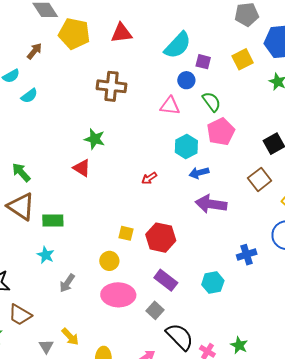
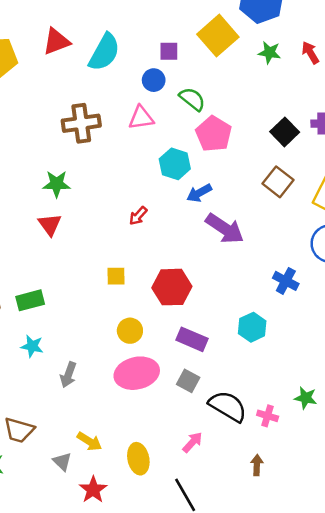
cyan semicircle: (178, 45) -> (104, 52), moved
yellow square: (243, 59) -> (218, 36), size x1.4
brown cross: (112, 86) -> (81, 123), moved
red triangle: (82, 168) -> (50, 225), turned 36
purple arrow: (211, 204) -> (225, 229), turned -140
yellow square: (126, 233) -> (116, 276), moved
blue cross: (247, 255) -> (286, 281), turned -30
yellow circle: (109, 261) -> (130, 331), moved

